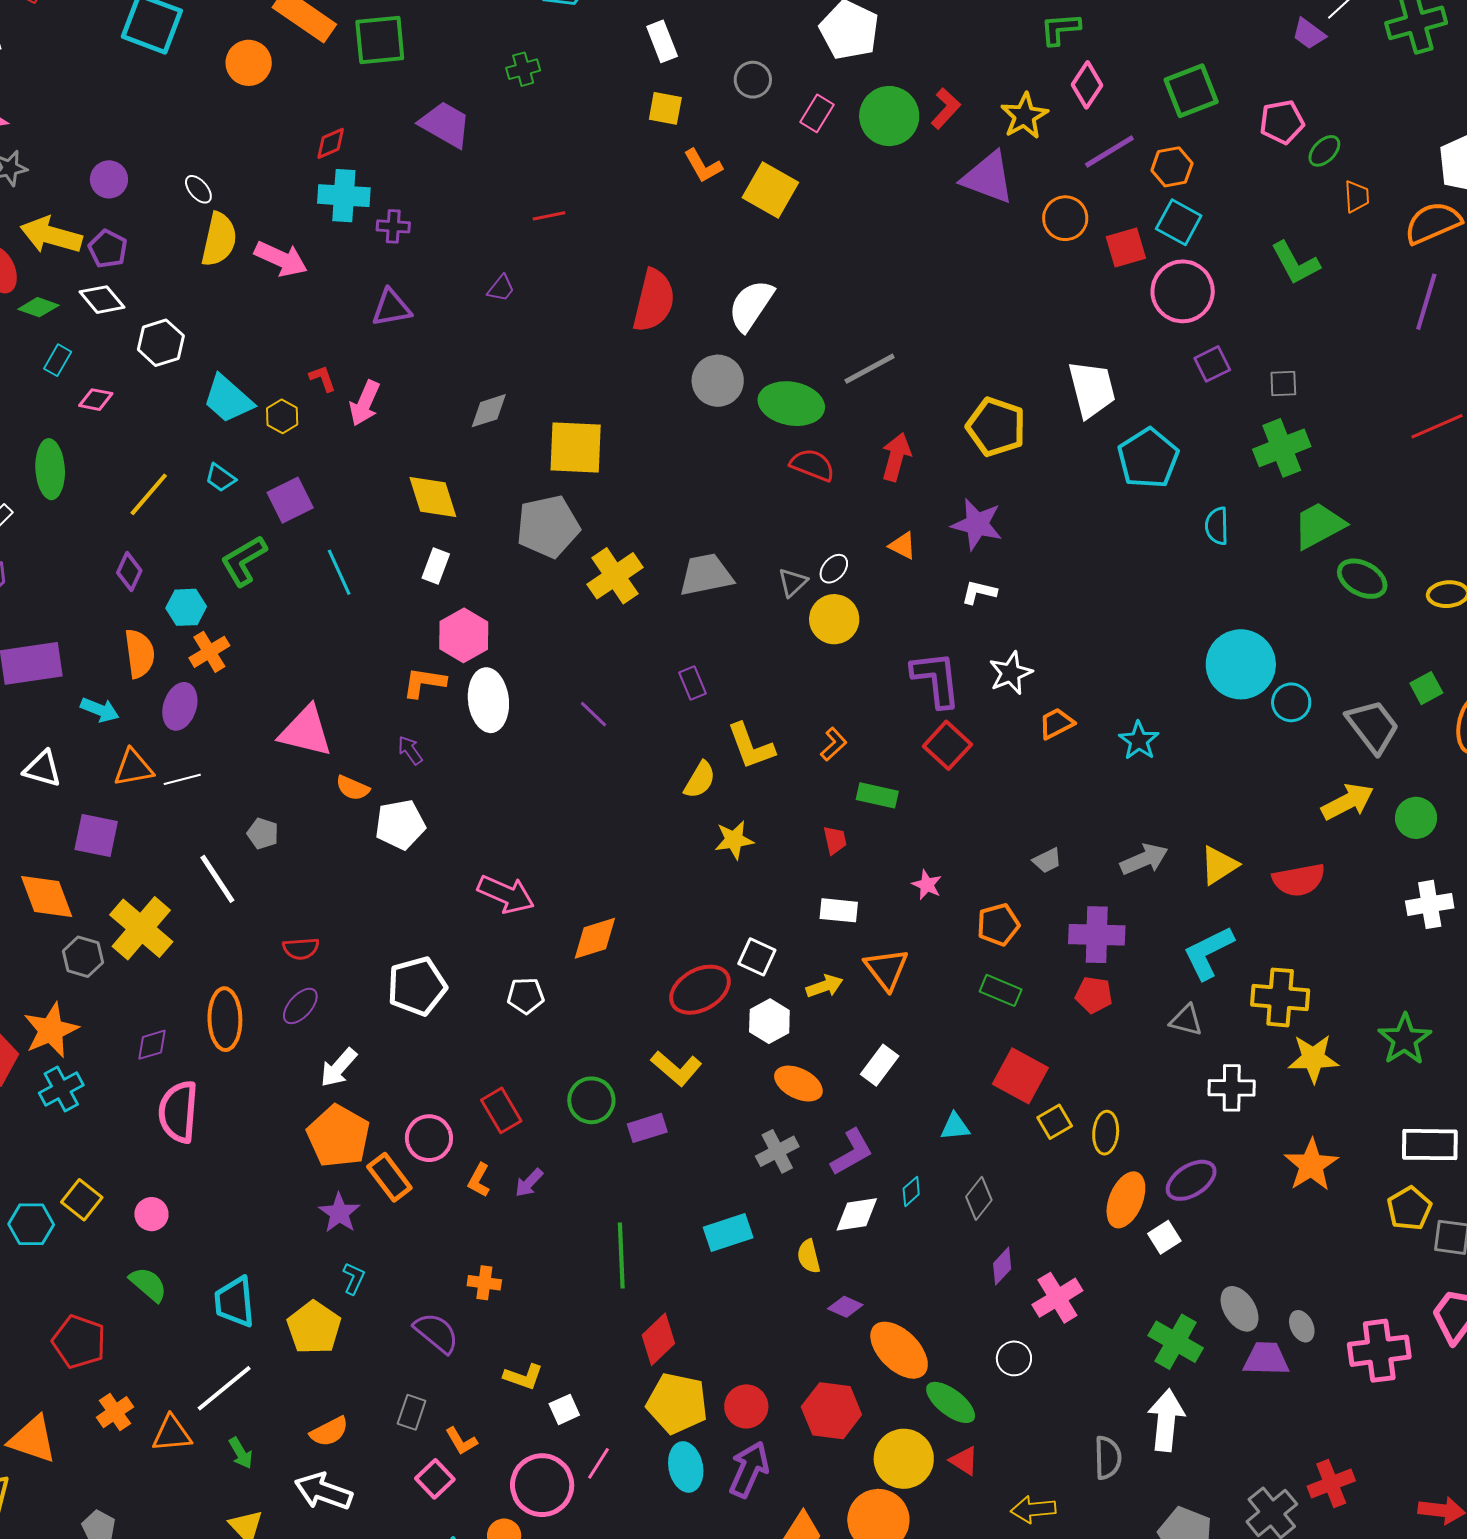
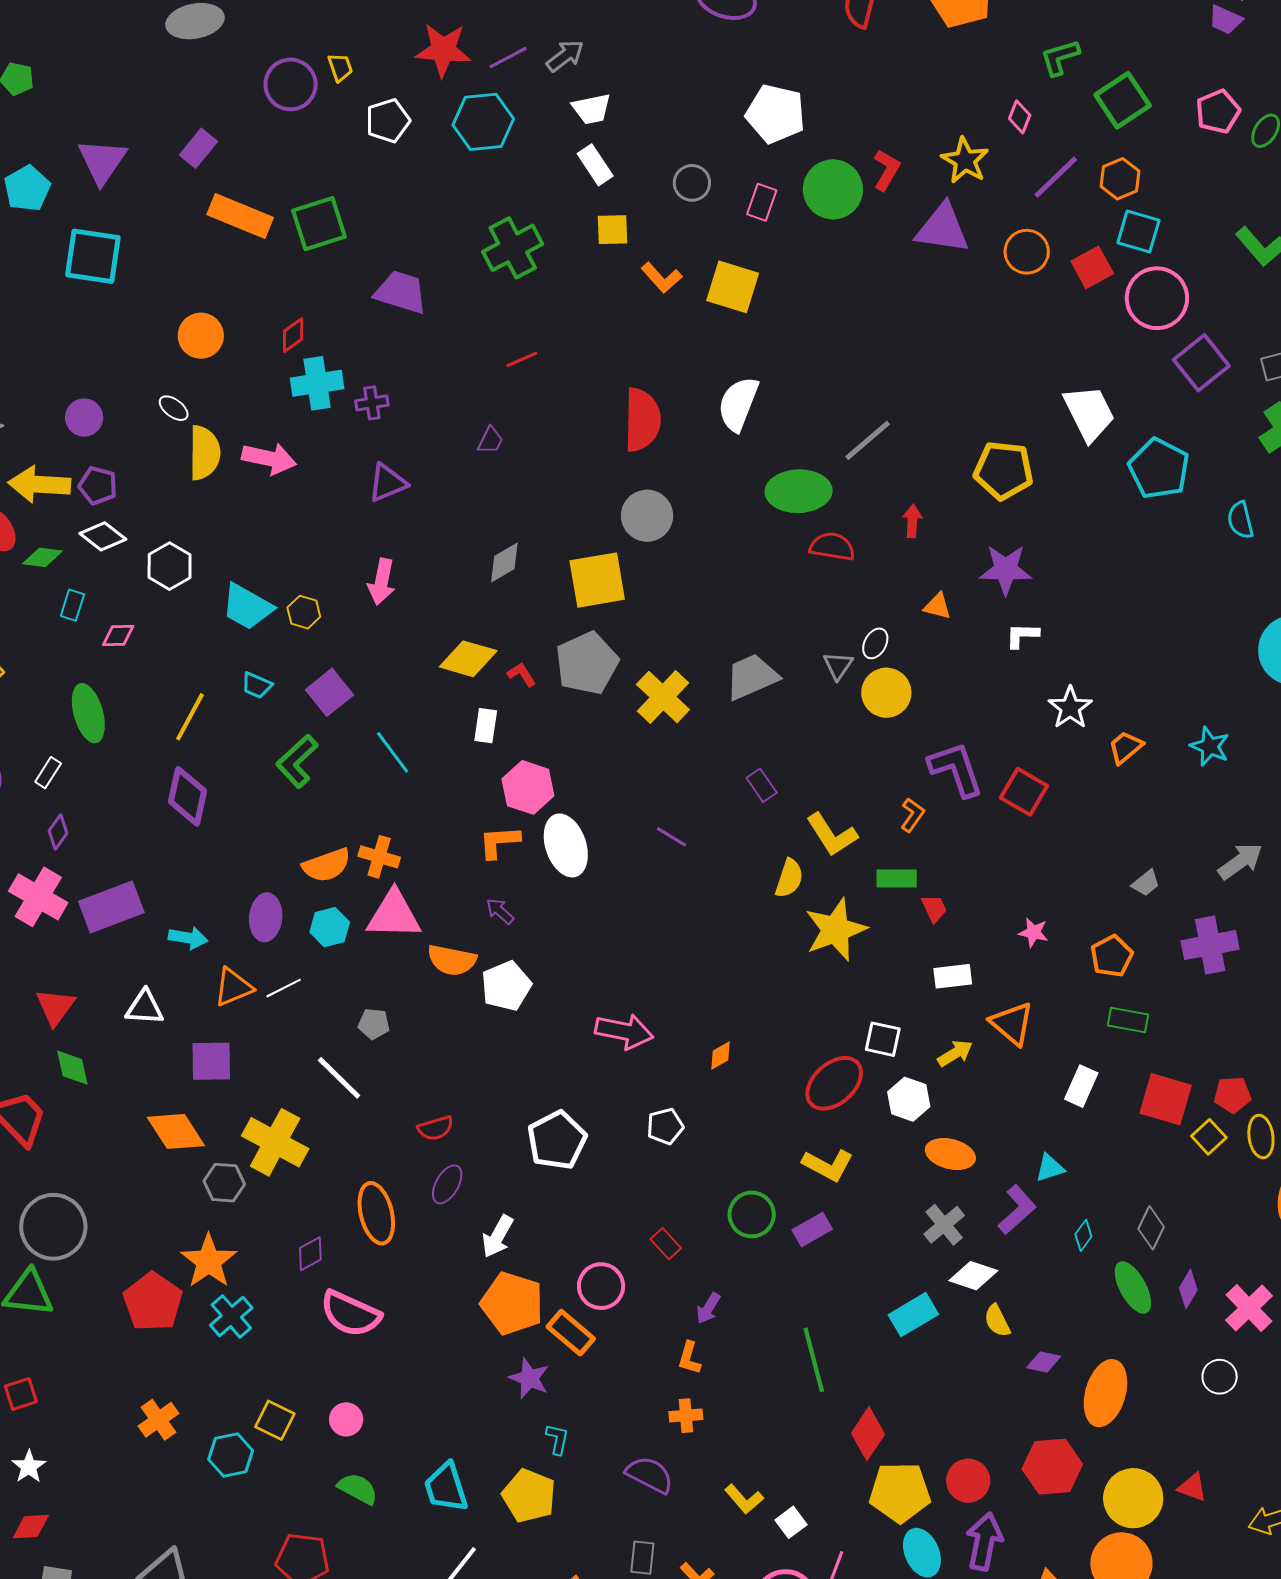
green L-shape: (1060, 29) -> (1060, 57), moved
orange circle: (249, 63) -> (201, 336), moved
green cross: (523, 69) -> (513, 248), moved, size x1.8
pink diamond: (1087, 85) -> (1020, 117), size x0.7
purple square: (1212, 364) -> (1201, 363), size x1.5
red L-shape: (323, 378) -> (522, 675), moved
gray circle: (718, 381) -> (647, 516), moved
red arrow: (896, 457) -> (912, 521), size x0.7
yellow diamond: (433, 497) -> (468, 659), turned -44
purple diamond: (129, 572) -> (187, 796), size x1.5
cyan hexagon: (186, 607) -> (330, 927), moved
orange cross: (209, 652) -> (379, 857), moved, turned -30
orange semicircle: (140, 654) -> (327, 865), moved, turned 90
purple L-shape: (936, 679) -> (956, 769), moved
orange semicircle: (353, 788) -> (452, 960), size x1.4
green rectangle: (877, 795) -> (897, 878), moved
yellow star: (734, 840) -> (836, 930), size x1.6
orange diamond: (595, 938) -> (721, 1056), size x0.6
red pentagon: (1094, 995) -> (1232, 1095), moved
white rectangle: (880, 1065) -> (1081, 1086), moved
red rectangle: (501, 1110) -> (666, 1244), size x0.7
pink semicircle: (178, 1112) -> (350, 1314), turned -58
cyan triangle: (955, 1127) -> (1050, 1168), moved
orange L-shape: (479, 1180) -> (689, 1358), moved
white diamond: (857, 1214) -> (973, 1276), moved, turned 39
orange ellipse: (899, 1350) -> (1105, 1393), turned 74
yellow L-shape: (523, 1377) -> (744, 1499), turned 42
green ellipse: (951, 1402) -> (1133, 1287), moved, turned 36

